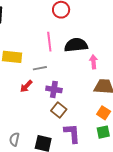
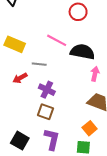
pink line: (49, 42) -> (57, 40), turned -72
brown square: (59, 110) -> (45, 112), turned -35

